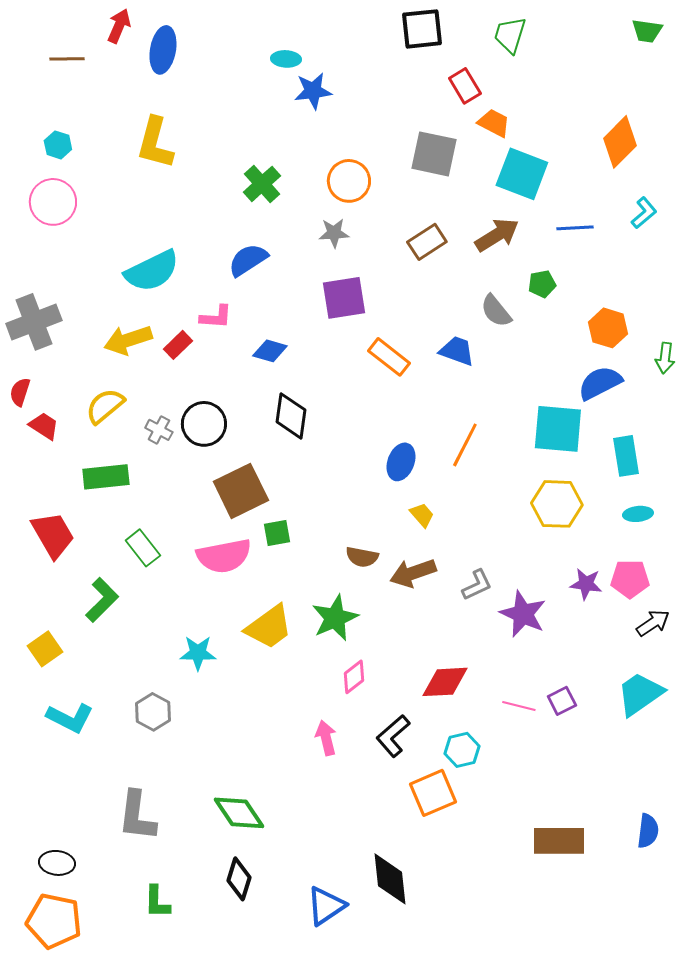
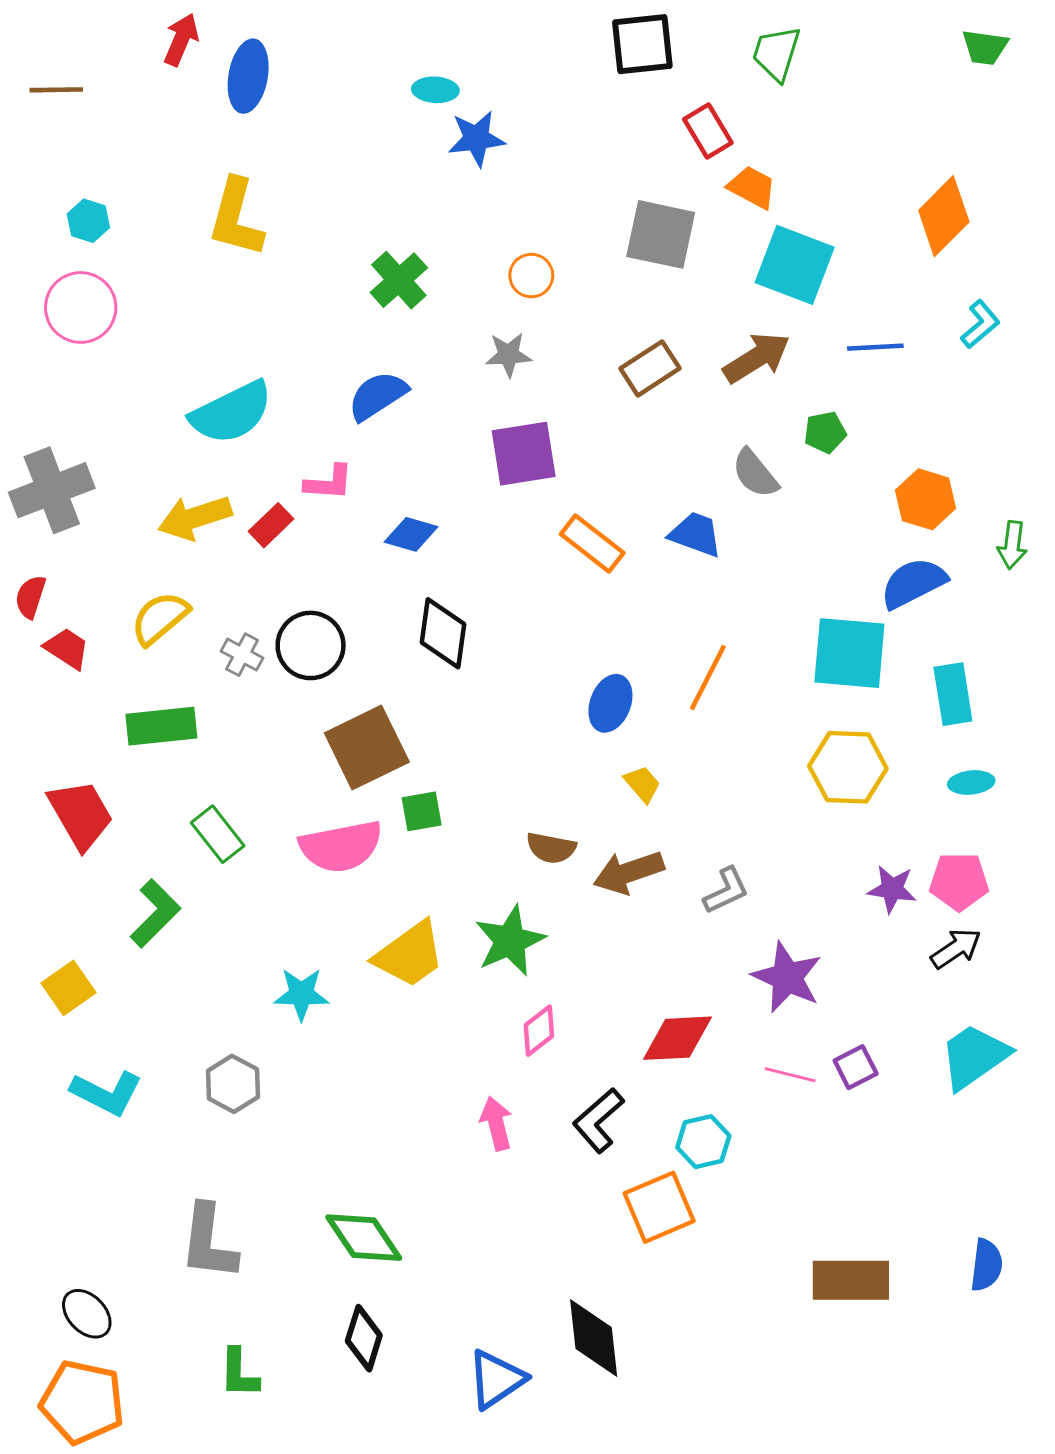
brown line: (67, 59) -> (56, 90), moved
orange circle: (349, 181) -> (531, 276), size x0.7
purple star: (523, 614) -> (787, 977), moved
black arrow: (653, 623) -> (956, 948), moved
black ellipse: (57, 863) -> (87, 1314), turned 40

